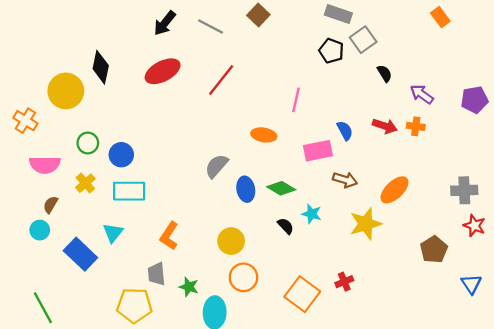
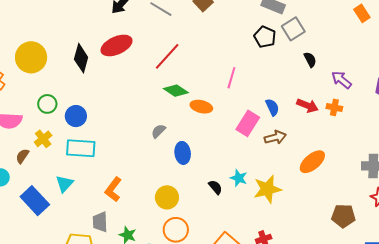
black diamond: (101, 67) -> (81, 58), moved
pink rectangle: (318, 151) -> (248, 123), turned -50
gray semicircle: (217, 166) -> (158, 131), size x0.7
brown arrow: (345, 180) -> (275, 137), moved, turned -35
green diamond: (281, 188) -> (176, 91), moved
brown semicircle: (51, 205) -> (22, 156), moved
yellow star: (366, 224) -> (267, 189), moved
brown pentagon: (434, 249) -> (343, 216), turned 30

